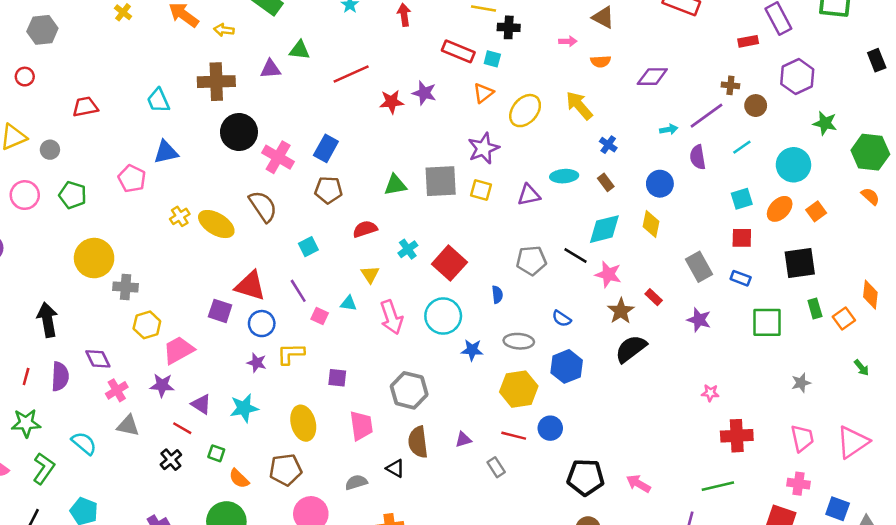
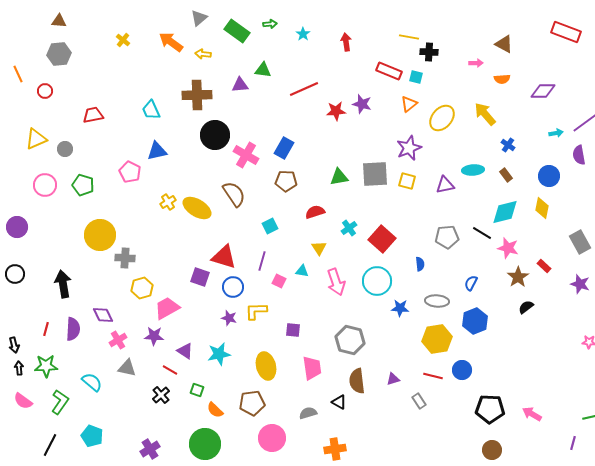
purple line: (298, 291) -> (262, 261), turned 48
blue semicircle: (562, 319) -> (471, 283), turned 84
black semicircle: (631, 349) -> (526, 307), size x0.6

